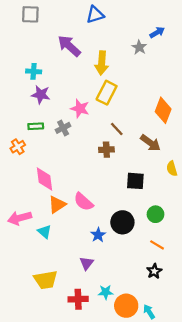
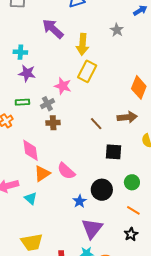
blue arrow: (157, 32) -> (140, 10), moved
brown line: (117, 129) -> (96, 124), moved
brown arrow: (150, 143) -> (127, 117), turned -42
brown cross: (106, 150) -> (53, 123), moved
purple triangle: (87, 263) -> (92, 229), moved, size x1.6

